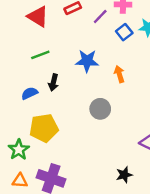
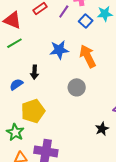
green line: (40, 55) -> (14, 43), moved
orange arrow: (119, 74) -> (88, 56), size x1.6
black star: (124, 175) -> (102, 129), moved

